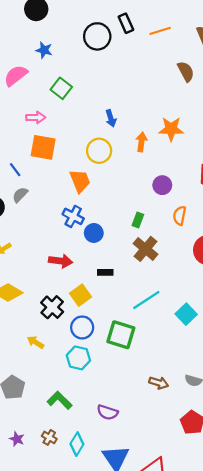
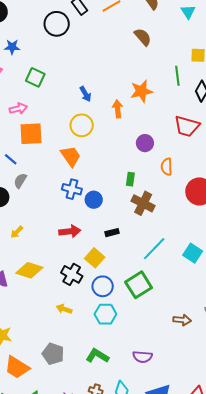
green square: (121, 335) -> (139, 285), turned -36

